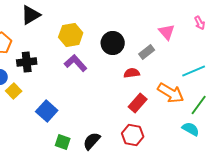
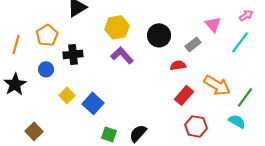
pink arrow: (200, 23) -> (246, 15), turned -96
cyan line: (194, 71) -> (240, 42), moved, turned -30
yellow square: (14, 91) -> (67, 95), moved
red hexagon: (133, 135) -> (196, 126), moved

